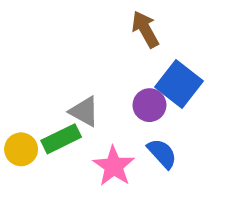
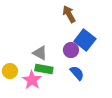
green rectangle: (61, 139) -> (44, 69), moved, turned 36
pink star: (114, 166) -> (32, 80), moved

